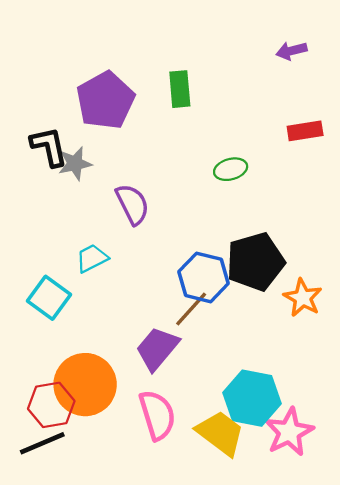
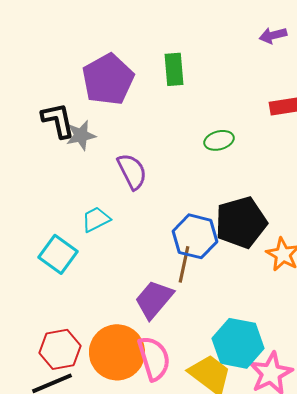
brown line: (191, 309) -> (184, 264), turned -30
orange circle: (85, 385) -> (117, 352), moved

